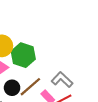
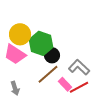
black circle: (12, 88) -> (52, 55), moved

